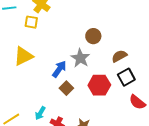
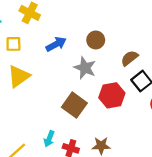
yellow square: (31, 22) -> (13, 44), moved
blue arrow: (59, 69) -> (56, 44), moved, turned 36
brown square: (66, 88) -> (74, 105), size x1.5

